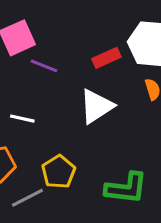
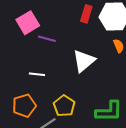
red rectangle: (106, 58) -> (86, 14), moved, turned -42

